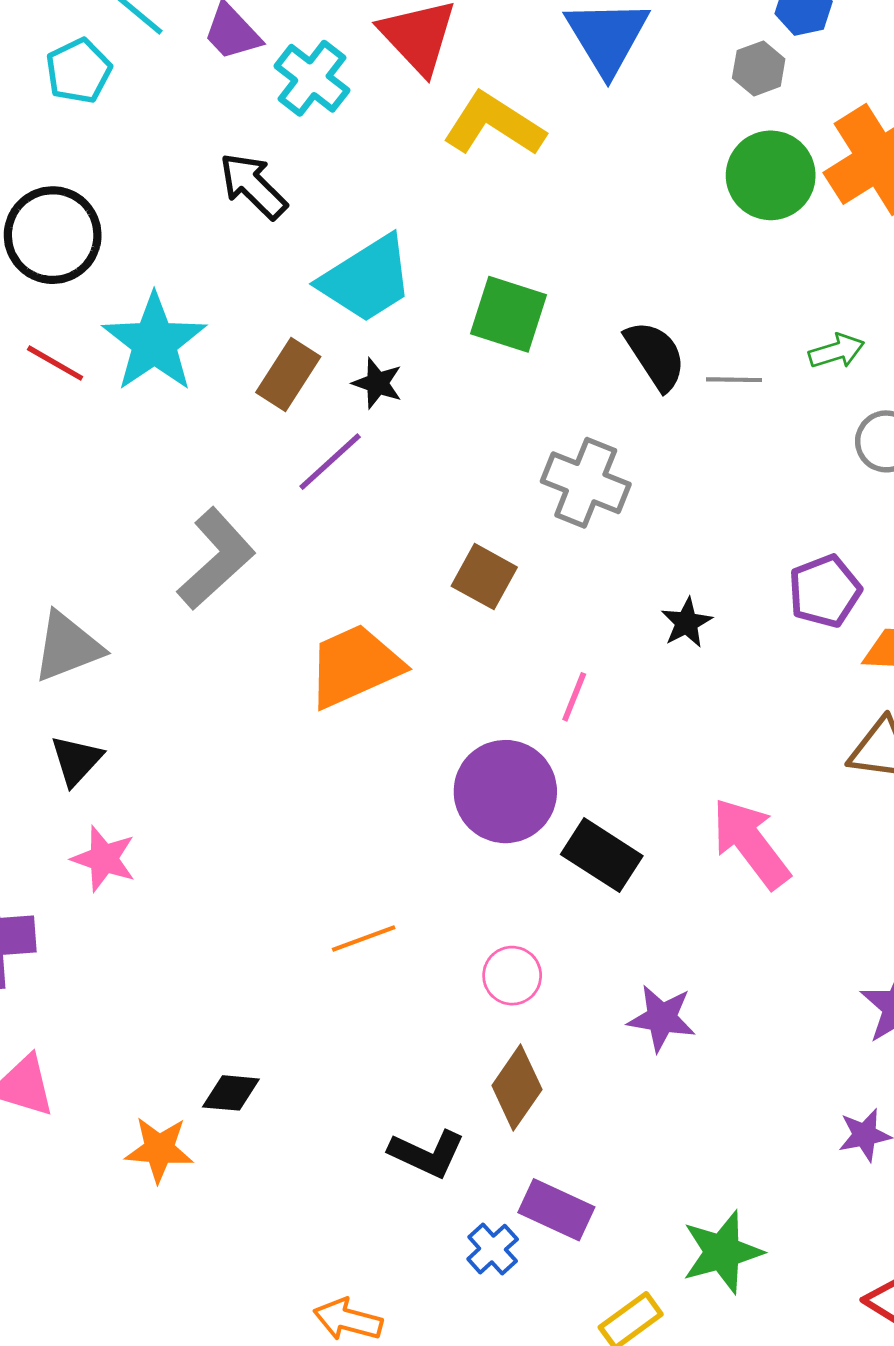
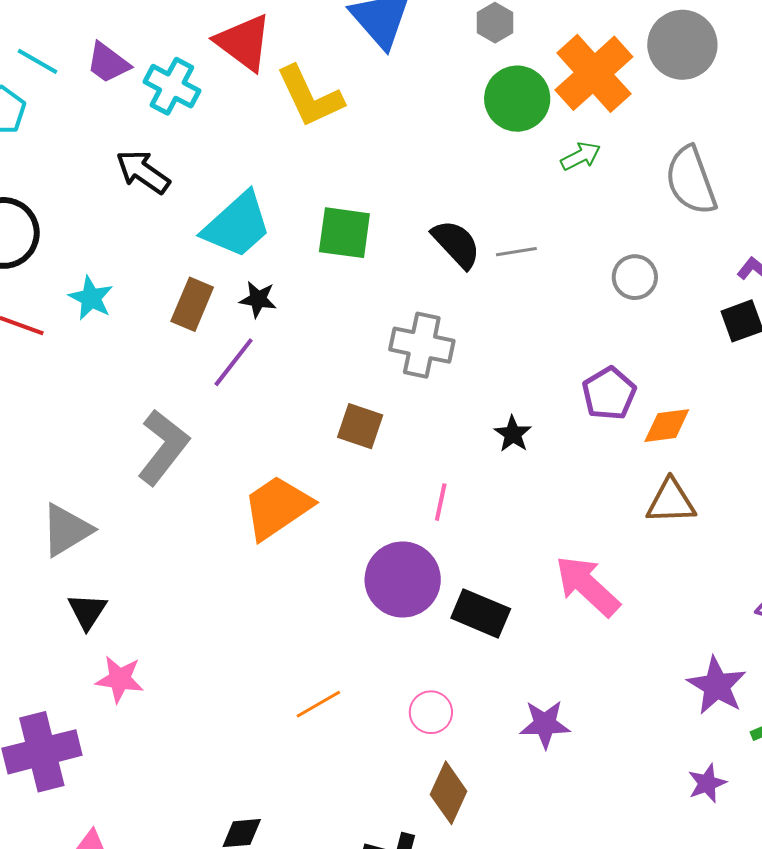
yellow L-shape: (494, 124) -> (310, 97), turned -138
cyan star: (154, 343) -> (91, 298), size x0.6
green arrow: (837, 351) -> (581, 156), moved

